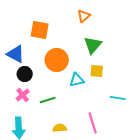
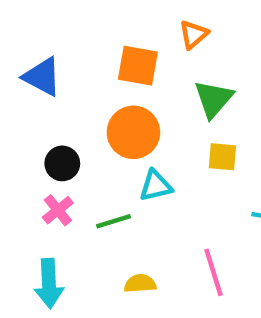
orange square: (40, 30) -> (138, 66), moved
blue triangle: (16, 54) -> (42, 77), moved
cyan triangle: (77, 80) -> (156, 186), moved

